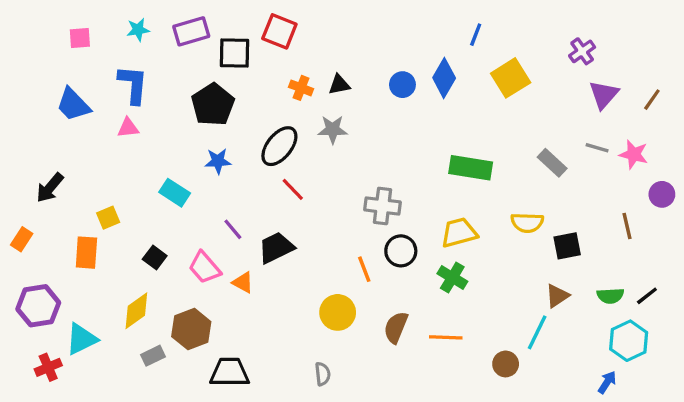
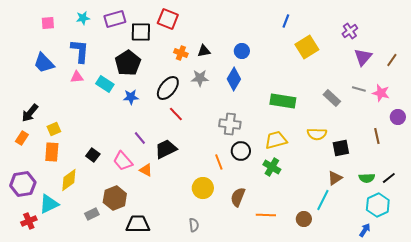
blue diamond: (444, 78) -> (234, 79), moved
cyan rectangle: (175, 193) -> (105, 84), moved
yellow square: (108, 218) -> (54, 129), moved
orange rectangle: (22, 239) -> (22, 138), moved
yellow diamond: (136, 311) -> (69, 180), moved
orange line: (446, 337) -> (266, 215), moved

